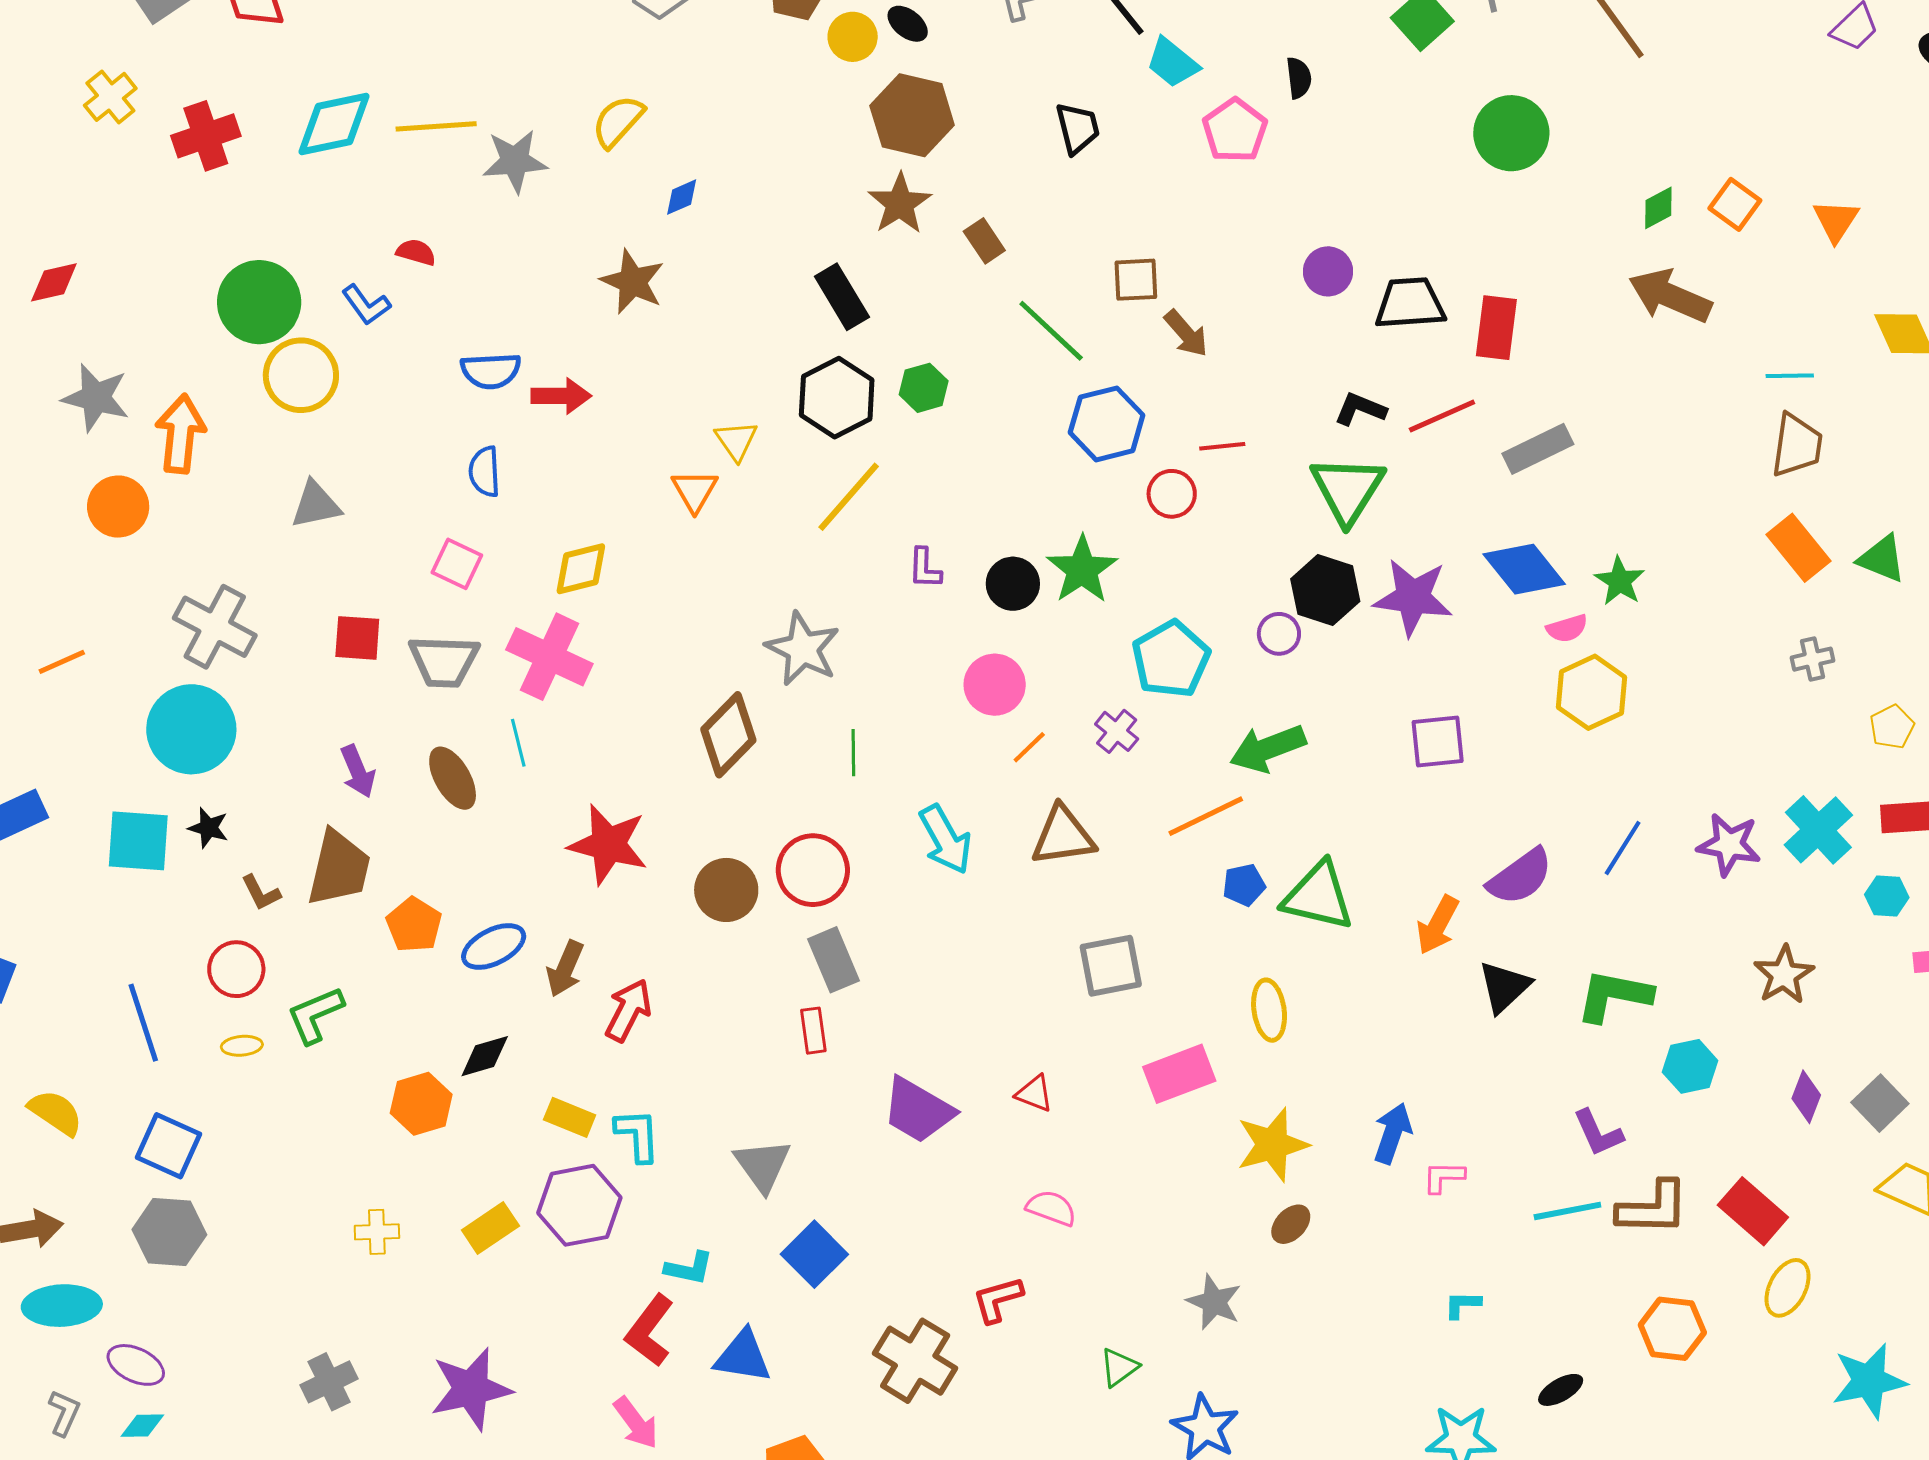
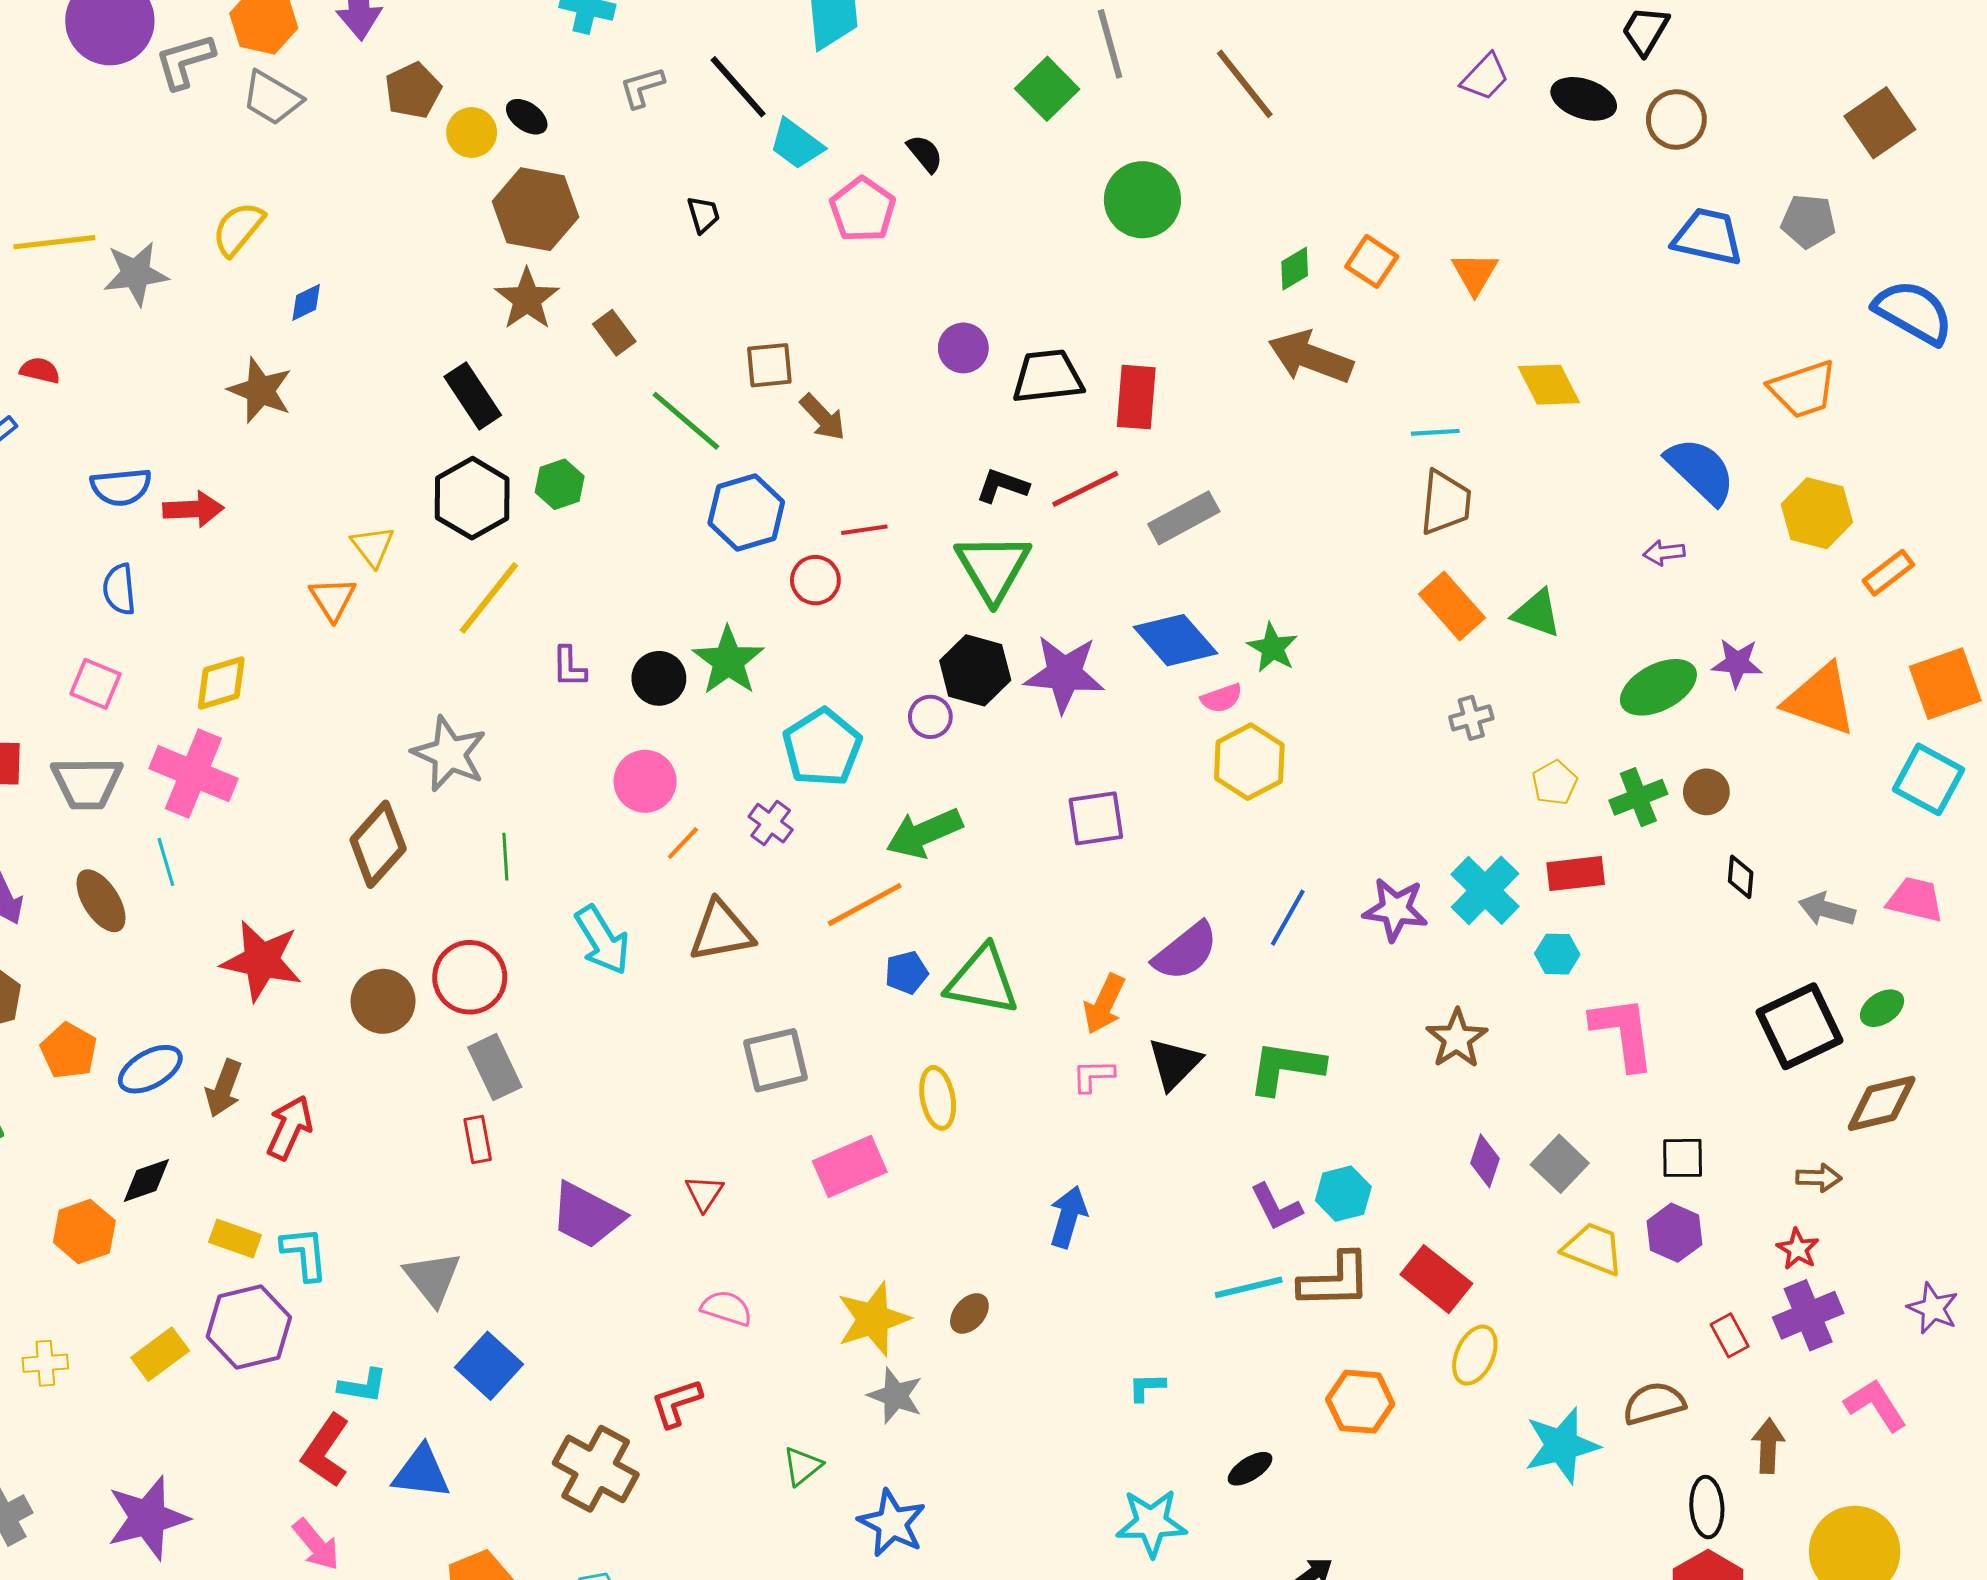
black semicircle: (1299, 78) -> (925, 154), turned -30
black trapezoid: (1078, 128) -> (703, 215), size x0.7
cyan hexagon: (1690, 1066) -> (1343, 1194), moved
red triangle: (1034, 1094) -> (704, 1193), turned 45
yellow star: (1272, 1145) -> (873, 1319), moved
pink L-shape: (1444, 1177) -> (1093, 1076), moved

